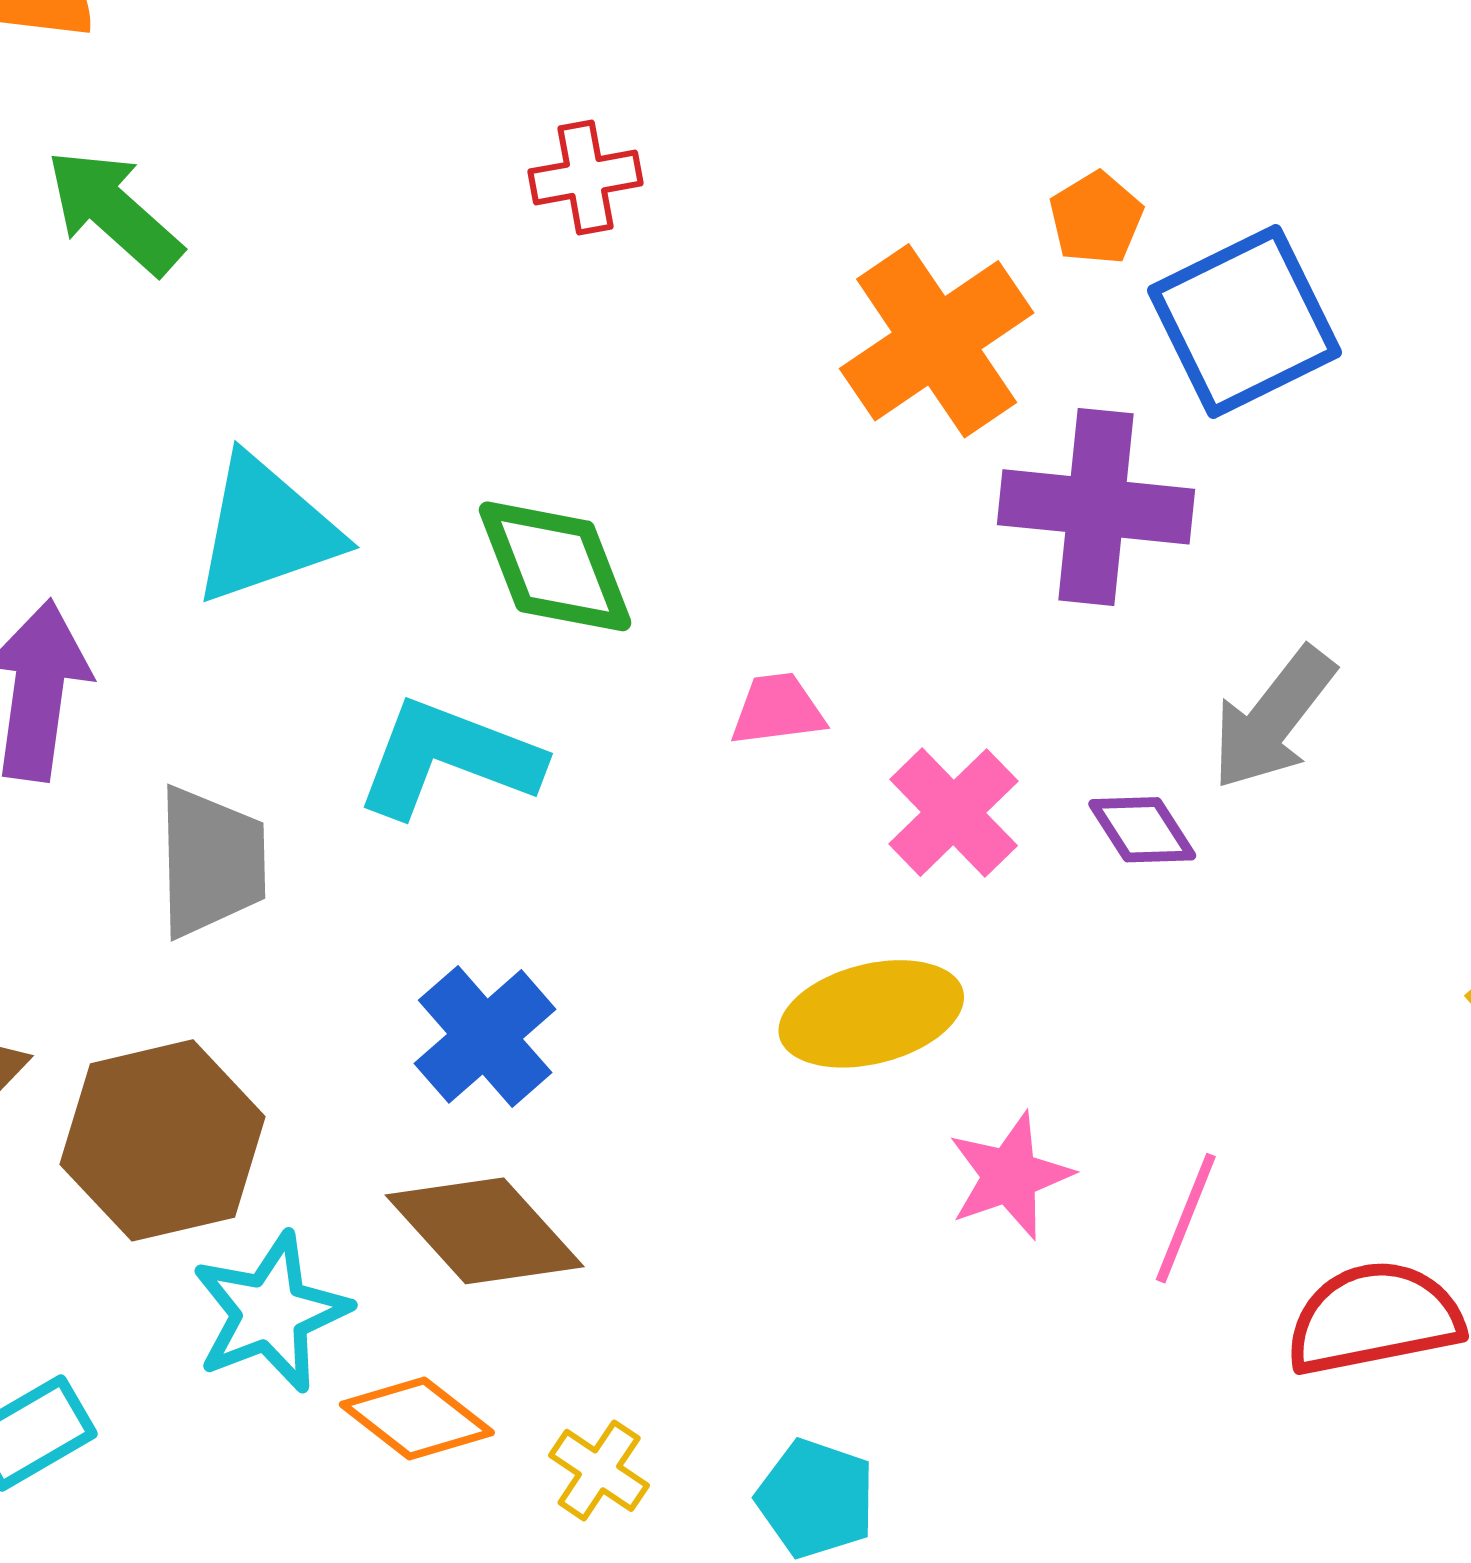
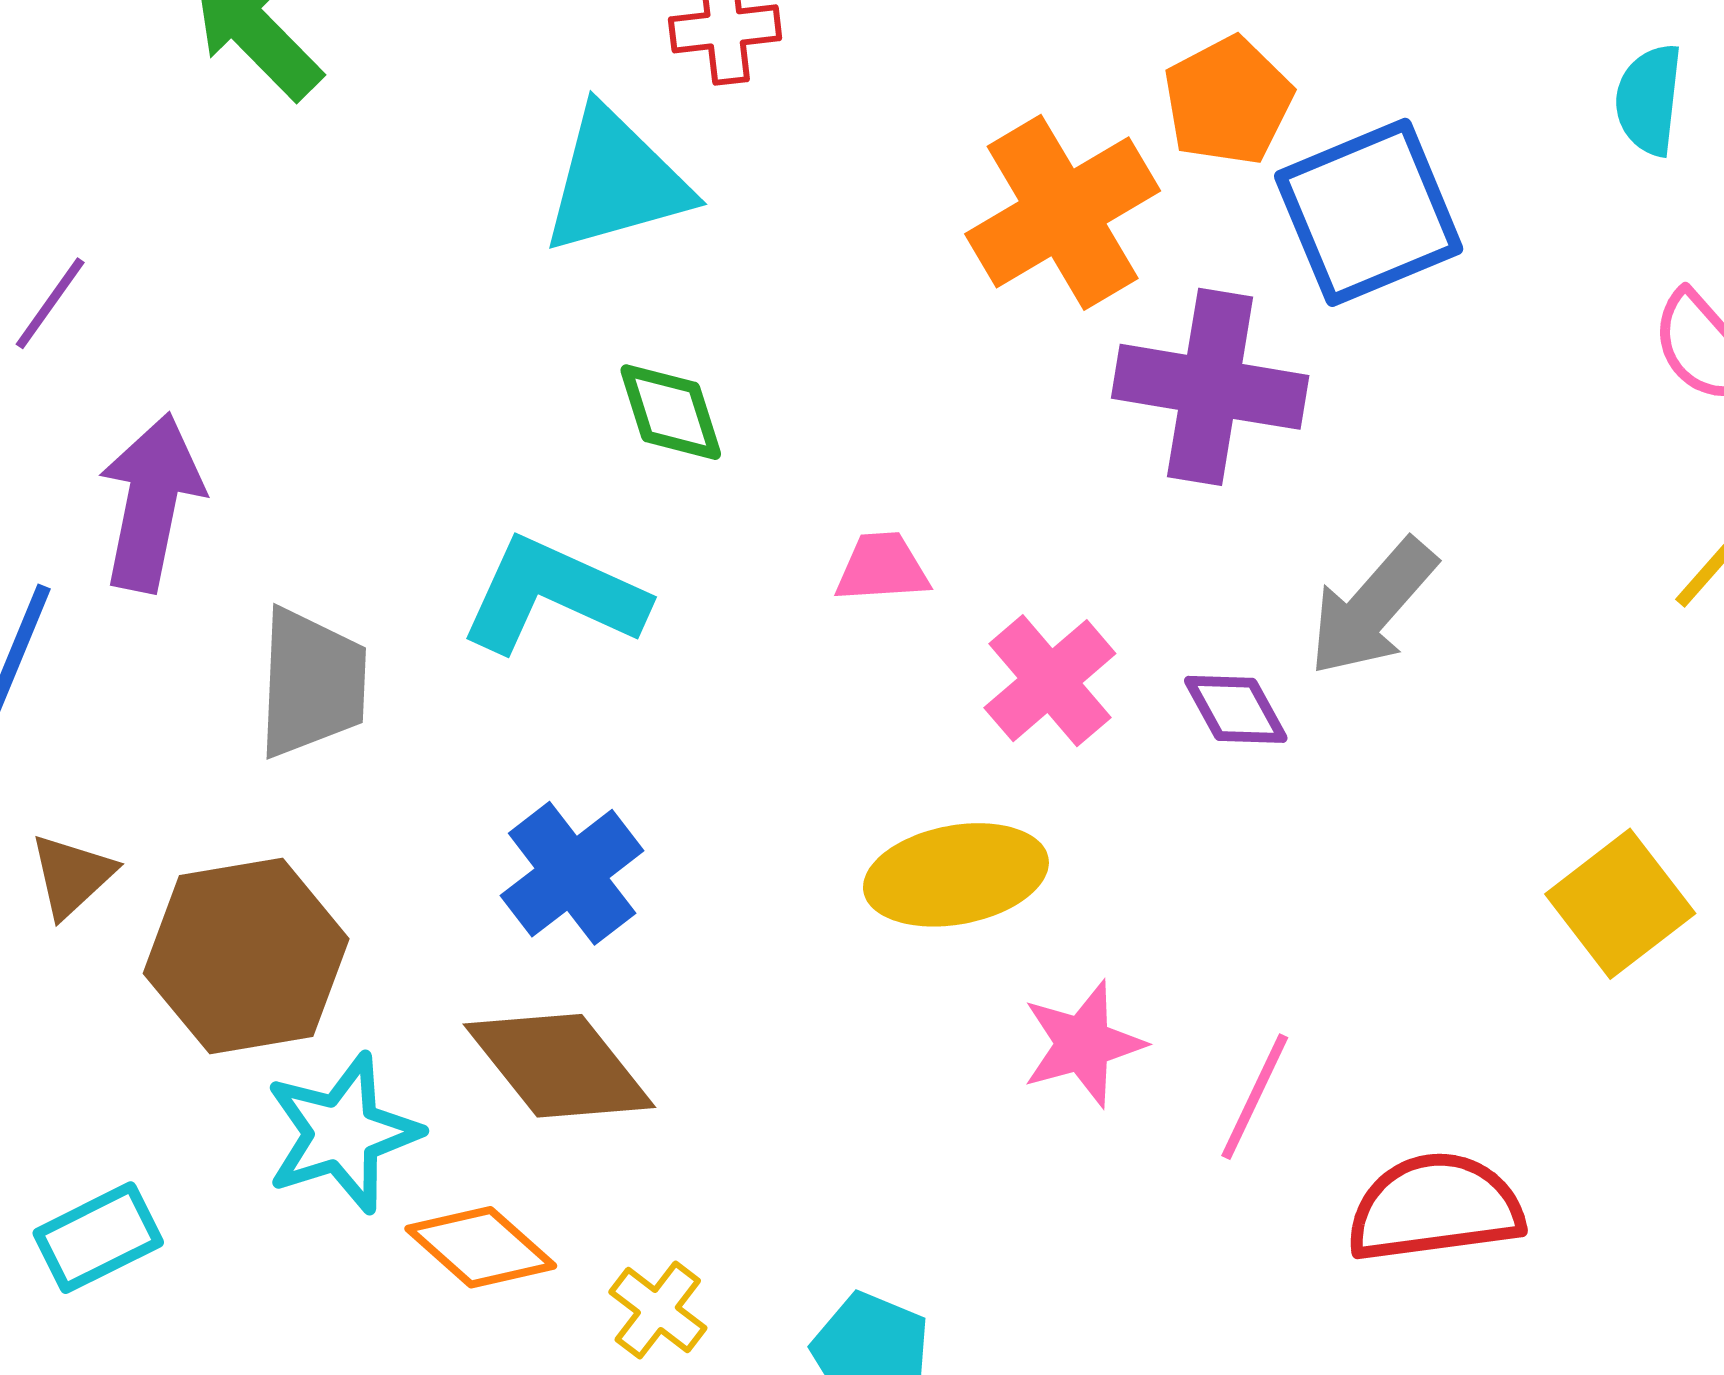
orange pentagon: (1096, 218) -> (1228, 101), size x1.4
cyan triangle: (266, 530) -> (616, 181), moved
green diamond: (555, 566) -> (671, 412), size x0.7

